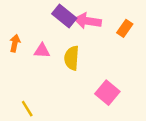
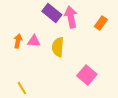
pink arrow: (88, 21) -> (71, 17), turned 70
orange arrow: (15, 43) -> (18, 41), moved

